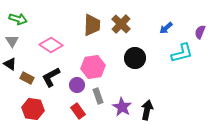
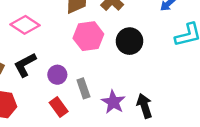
pink hexagon: (93, 67) -> (88, 36), moved
black arrow: (147, 110) -> (144, 106), turned -30

